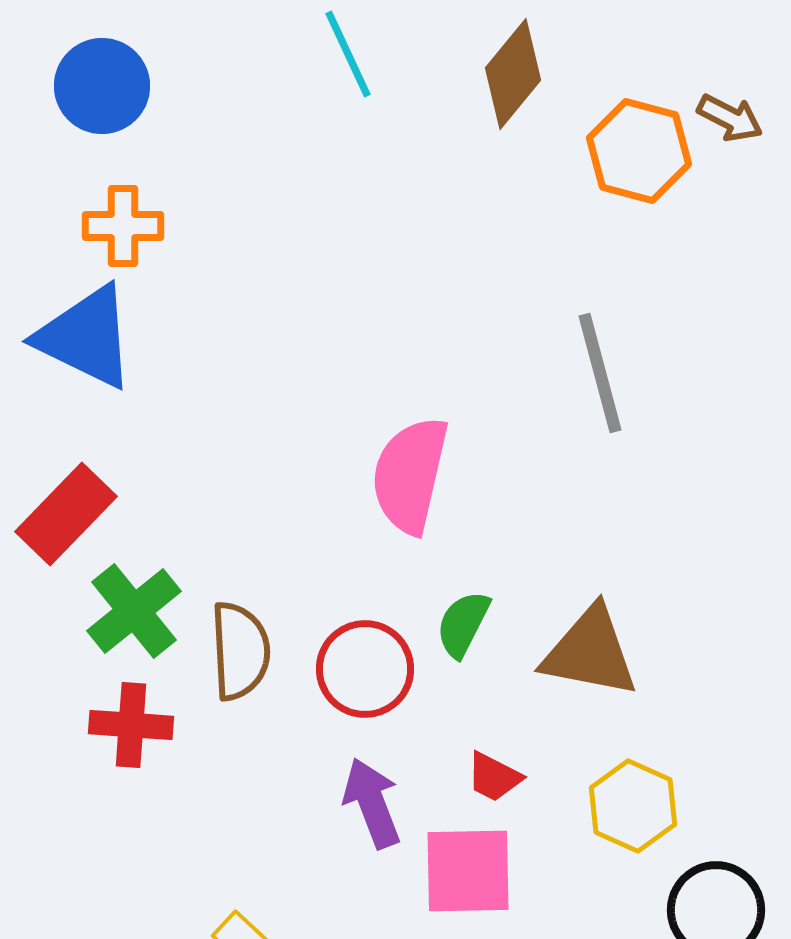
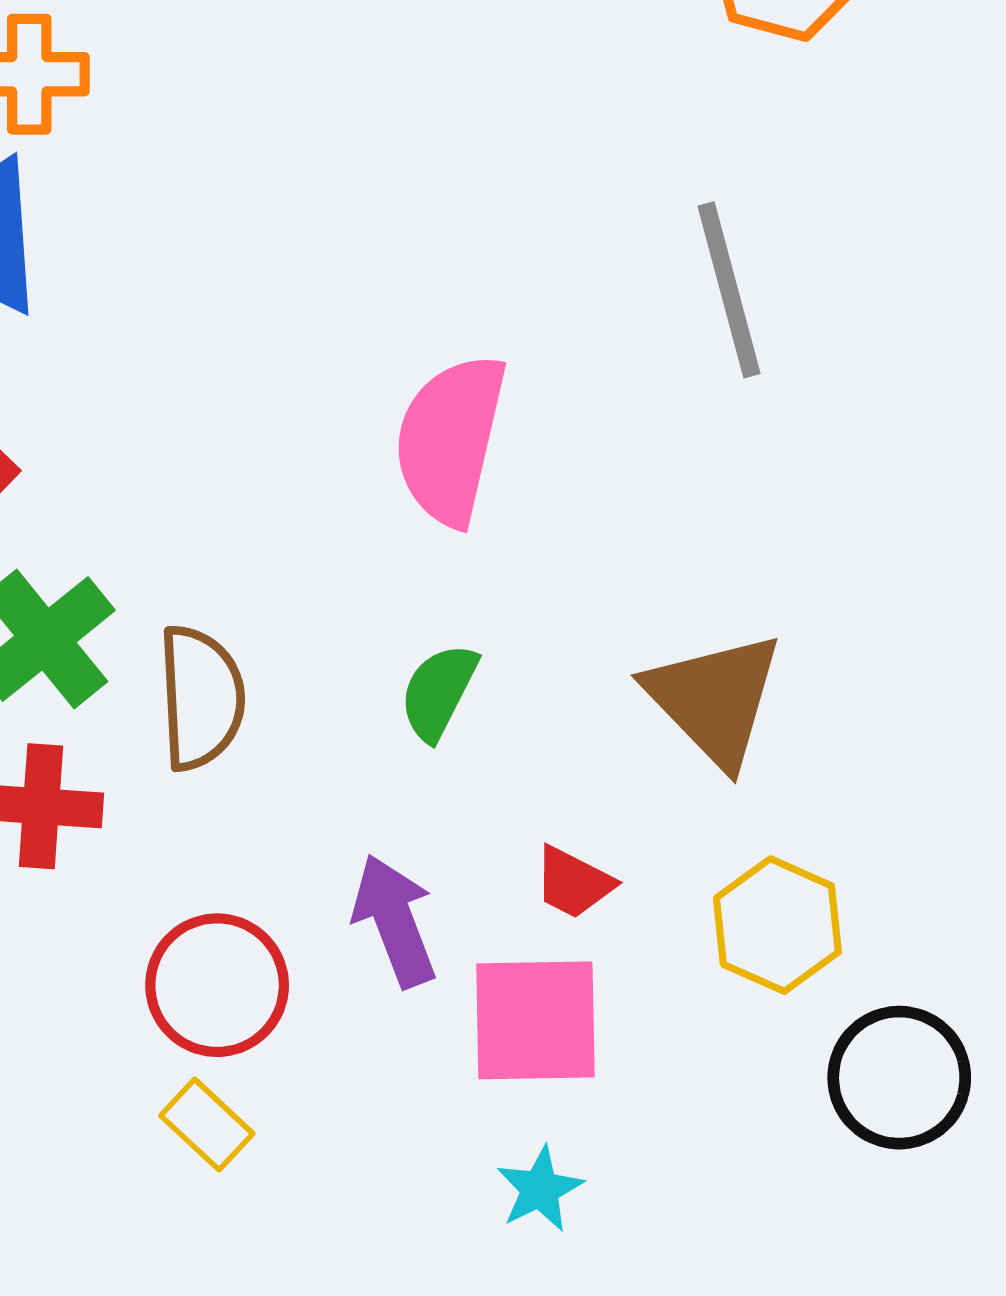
green semicircle: (463, 624) -> (439, 692), moved
brown triangle: (590, 652) -> (714, 699), turned 35
red circle: (365, 669) -> (217, 985), moved

